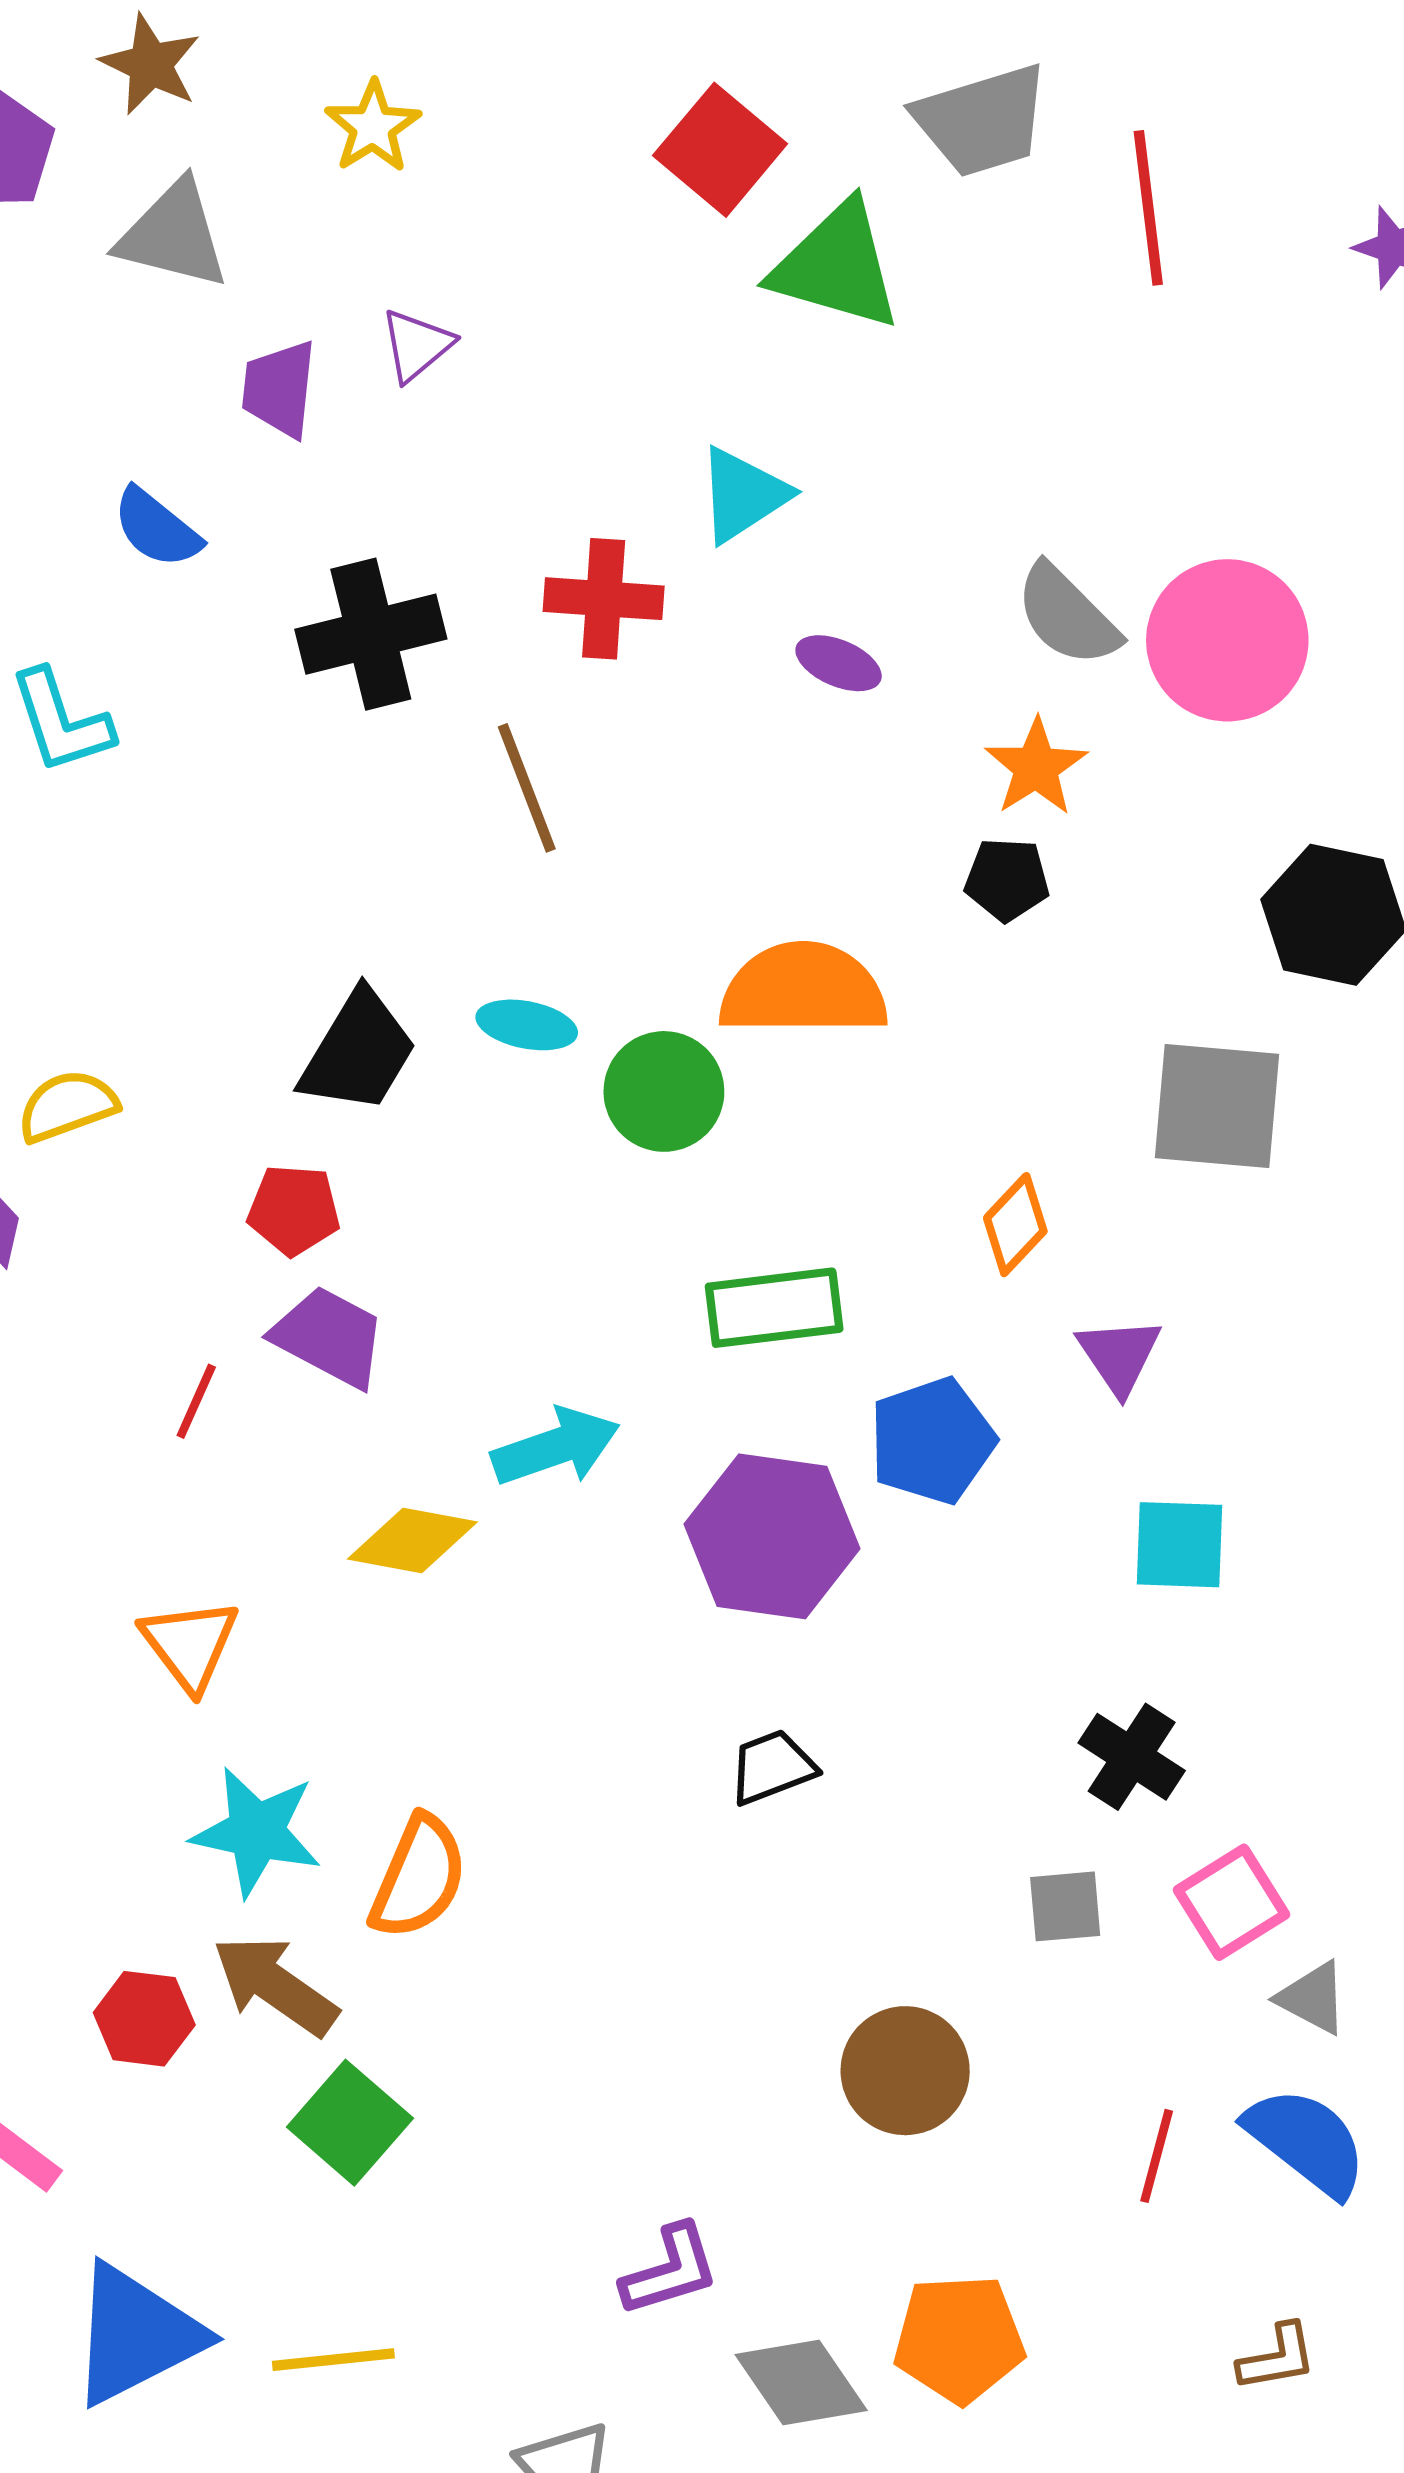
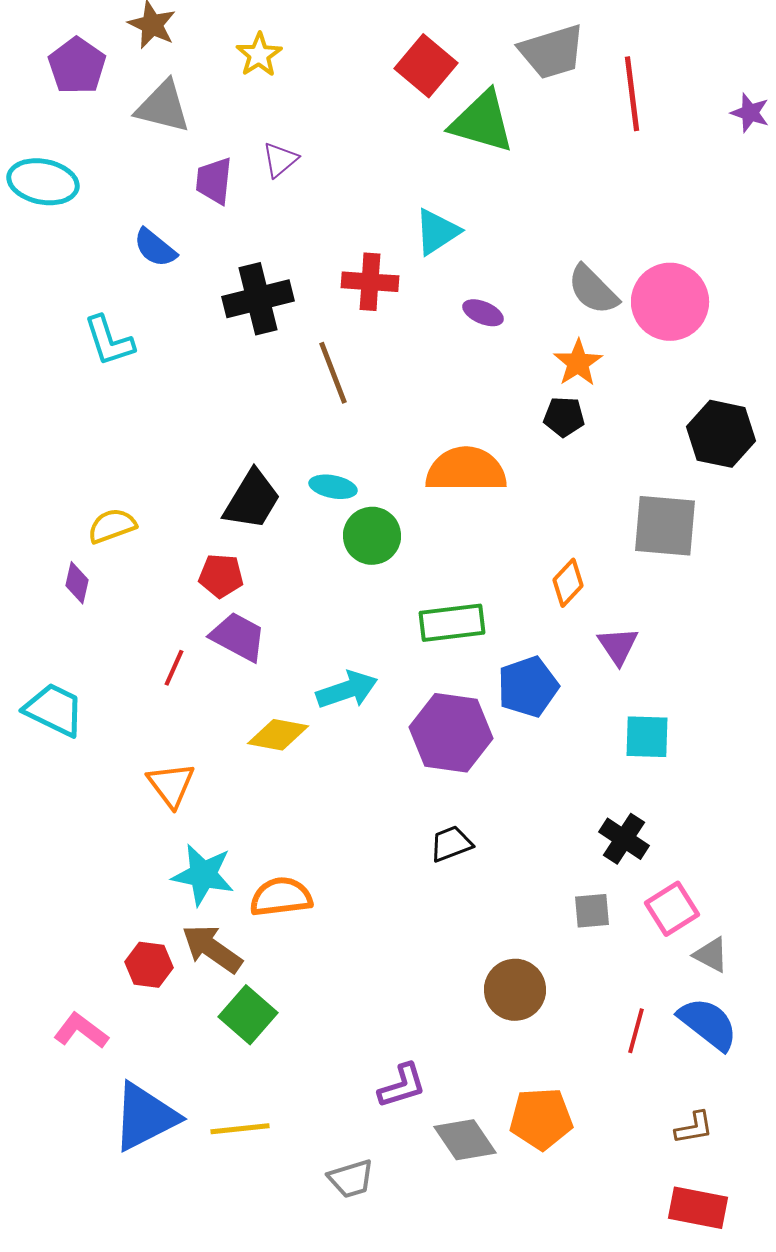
green circle: (664, 1091) -> (372, 536), moved
orange semicircle: (419, 1877) -> (281, 897), turned -120

